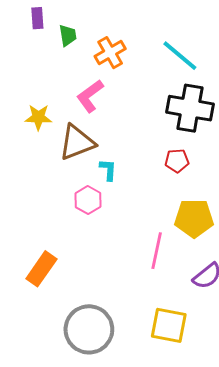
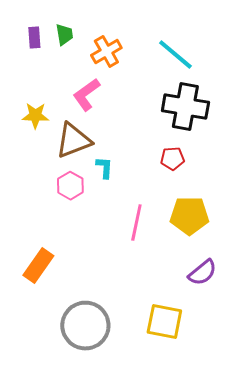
purple rectangle: (37, 18) -> (34, 38), moved
pink hexagon: (88, 200) -> (70, 186), moved
pink line: (157, 251) -> (136, 223), moved

